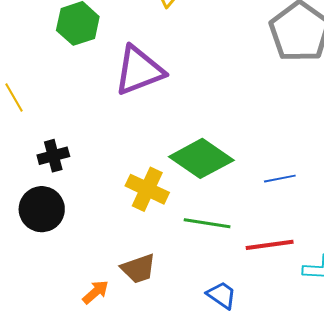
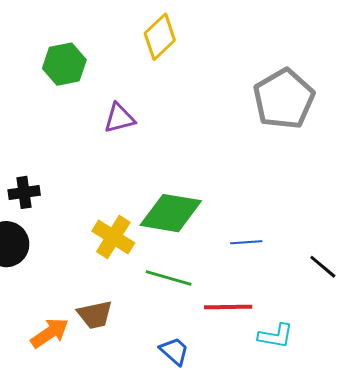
purple triangle: (139, 70) -> (119, 118), size x0.6
green diamond: (201, 158) -> (171, 213), turned -32
orange arrow: (96, 292) -> (50, 333), size x1.4

